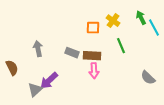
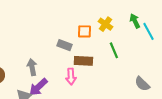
gray arrow: (38, 49) -> (32, 67), moved
gray rectangle: (72, 53) -> (65, 45), moved
pink arrow: (94, 71) -> (71, 77), moved

